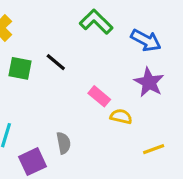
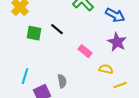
yellow semicircle: (121, 117) -> (106, 69), moved

